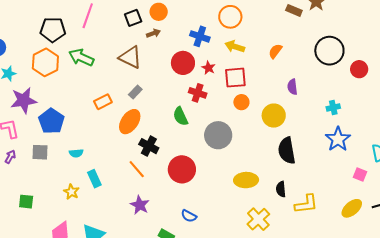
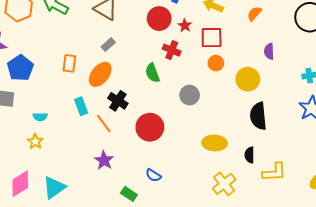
orange rectangle: (103, 102) -> (69, 63), moved, turned -60
gray circle: (218, 135) -> (190, 95), size x0.7
cyan semicircle: (76, 153) -> (40, 117), moved
cyan rectangle: (94, 179) -> (81, 106), moved

